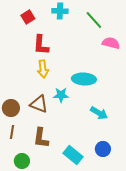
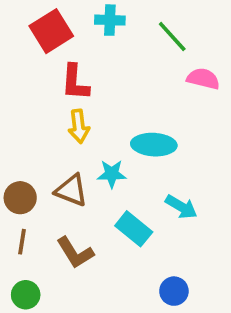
red square: (28, 17) -> (51, 31), size x1.6
brown L-shape: (41, 138) -> (75, 253), turned -40
blue circle: (103, 149) -> (174, 291), moved
cyan rectangle: (73, 155) -> (134, 229), moved
green circle: (22, 161) -> (26, 295), moved

